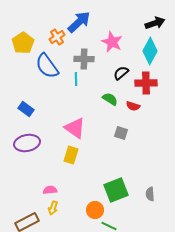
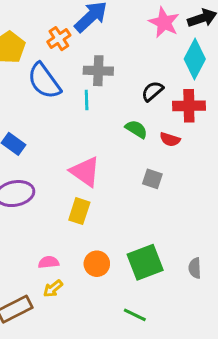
pink star: (112, 42) -> (164, 22), moved
yellow arrow: (53, 208) -> (53, 289), turned 32
orange circle: (95, 210) -> (97, 264), moved

